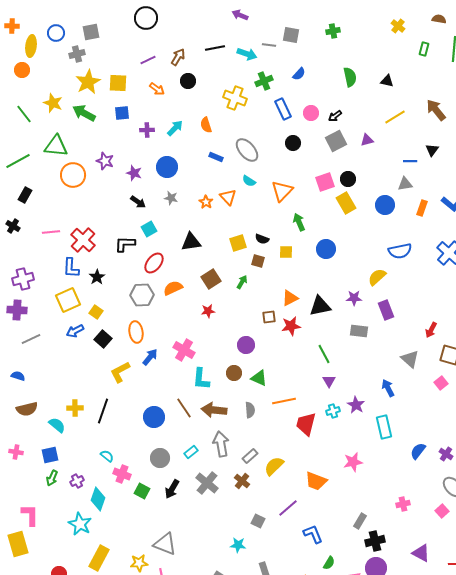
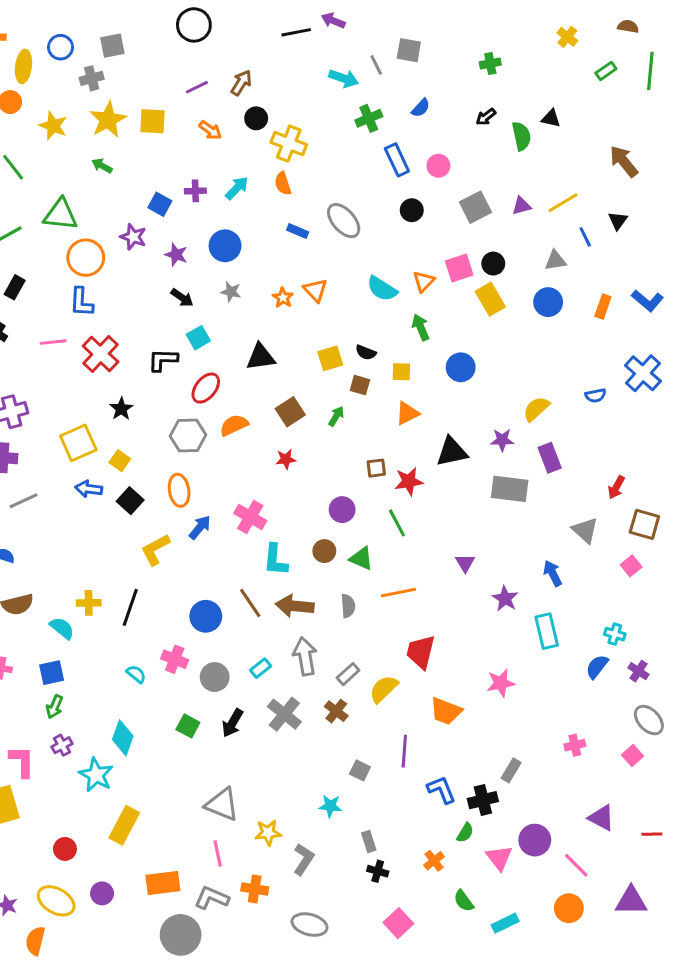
green cross: (333, 31) -> (490, 63), moved
gray line: (269, 45) -> (376, 65), turned 56
black line: (215, 48) -> (296, 32), moved
green rectangle: (424, 49) -> (606, 71), turned 40
green semicircle: (350, 77) -> (521, 136), moved
yellow cross: (235, 98) -> (289, 144), moved
yellow star: (53, 103) -> (53, 126), moved
green arrow: (84, 113) -> (102, 166), size x0.6
blue square: (122, 113) -> (160, 204), moved, turned 35
black arrow: (335, 116) -> (486, 117), moved
yellow line: (395, 117) -> (563, 203), moved
blue line: (410, 161) -> (585, 237), turned 64
cyan semicircle: (249, 181) -> (382, 289), moved, size x1.5
gray triangle: (405, 184) -> (556, 261), moved
orange triangle: (282, 191) -> (424, 281), moved, size x0.7
blue semicircle: (400, 251) -> (596, 395), moved, size x0.6
blue L-shape: (71, 268) -> (81, 302), moved
orange triangle: (290, 298) -> (407, 413), moved
blue arrow: (75, 331) -> (89, 489), turned 36
gray rectangle: (359, 331) -> (510, 489), size x1.4
green line: (324, 354) -> (397, 523), moved
cyan cross: (333, 411) -> (615, 634), moved, turned 32
red trapezoid: (306, 424) -> (421, 652), moved
pink cross: (122, 474) -> (175, 659), moved
purple cross: (77, 481) -> (62, 745), moved
purple line: (288, 508) -> (404, 751), turned -45
black cross: (375, 541) -> (483, 800), moved
yellow star: (139, 563) -> (268, 833), moved

